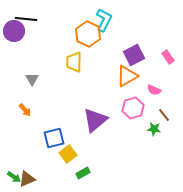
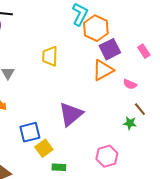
orange hexagon: (88, 34) -> (96, 28), moved
pink hexagon: (133, 108) -> (107, 156), moved
green rectangle: (83, 173) -> (59, 167), turned 32

